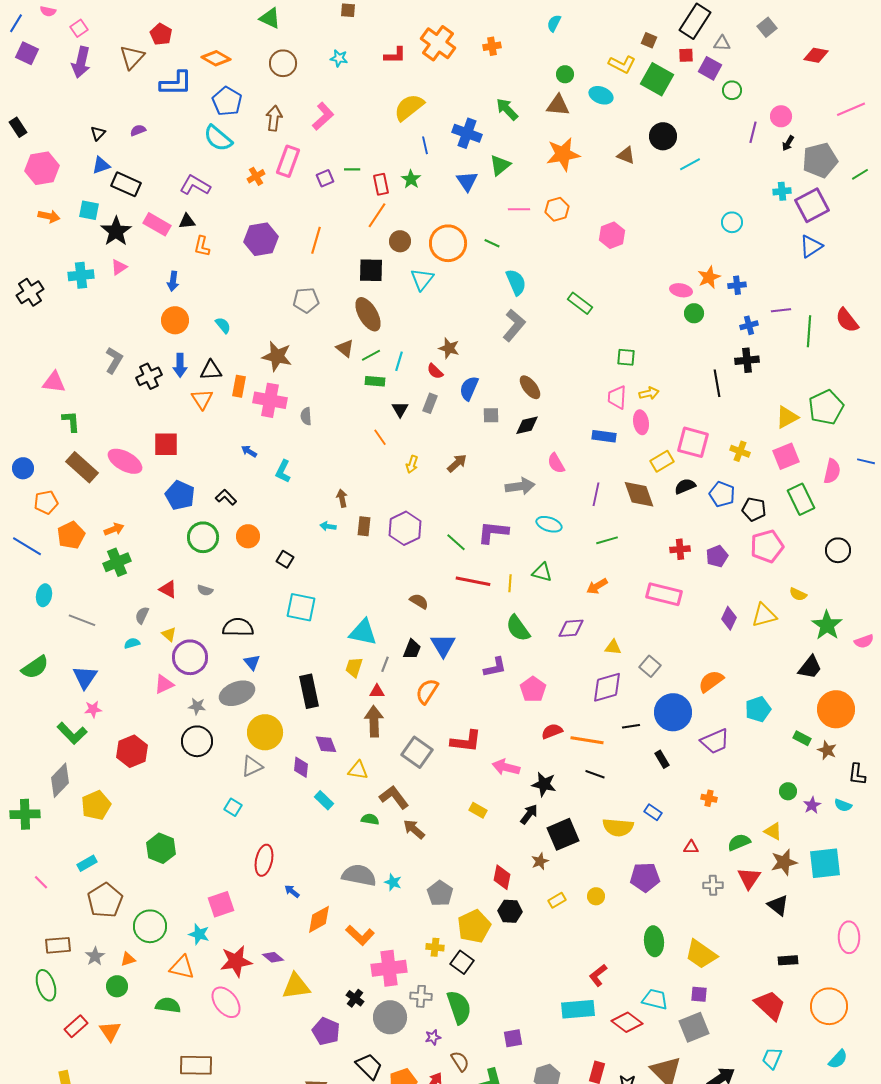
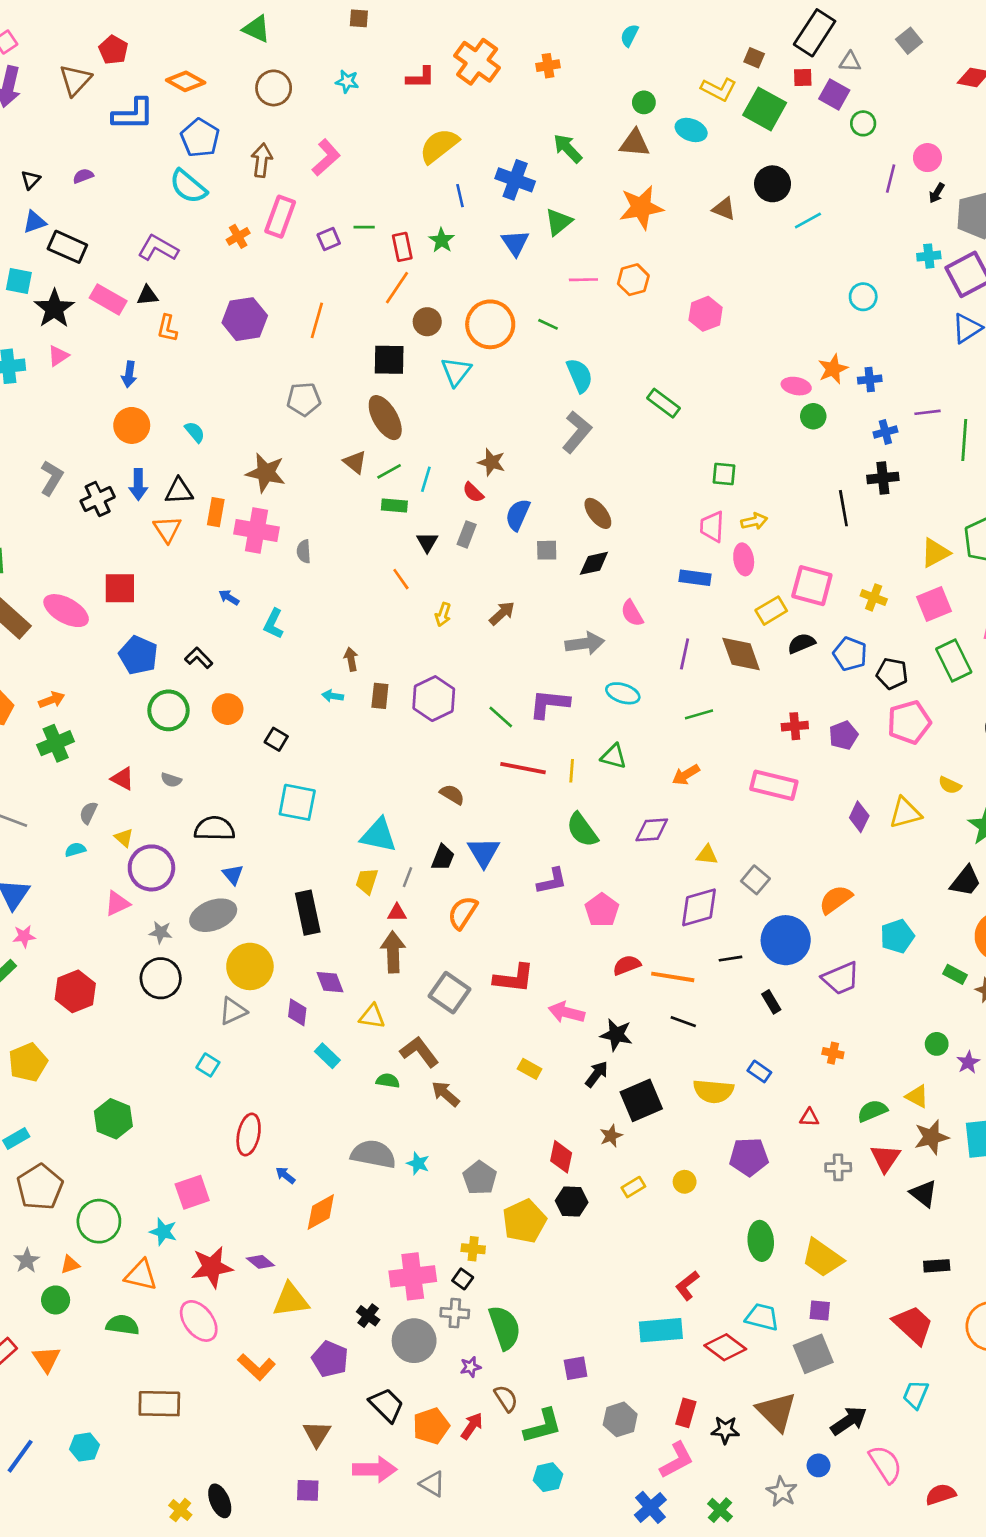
orange L-shape: (360, 935) -> (256, 1367), moved
black square: (462, 962) -> (463, 1279), moved, size x0.7

